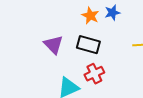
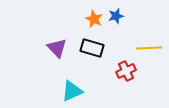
red cross: (94, 74) -> (126, 71), moved

